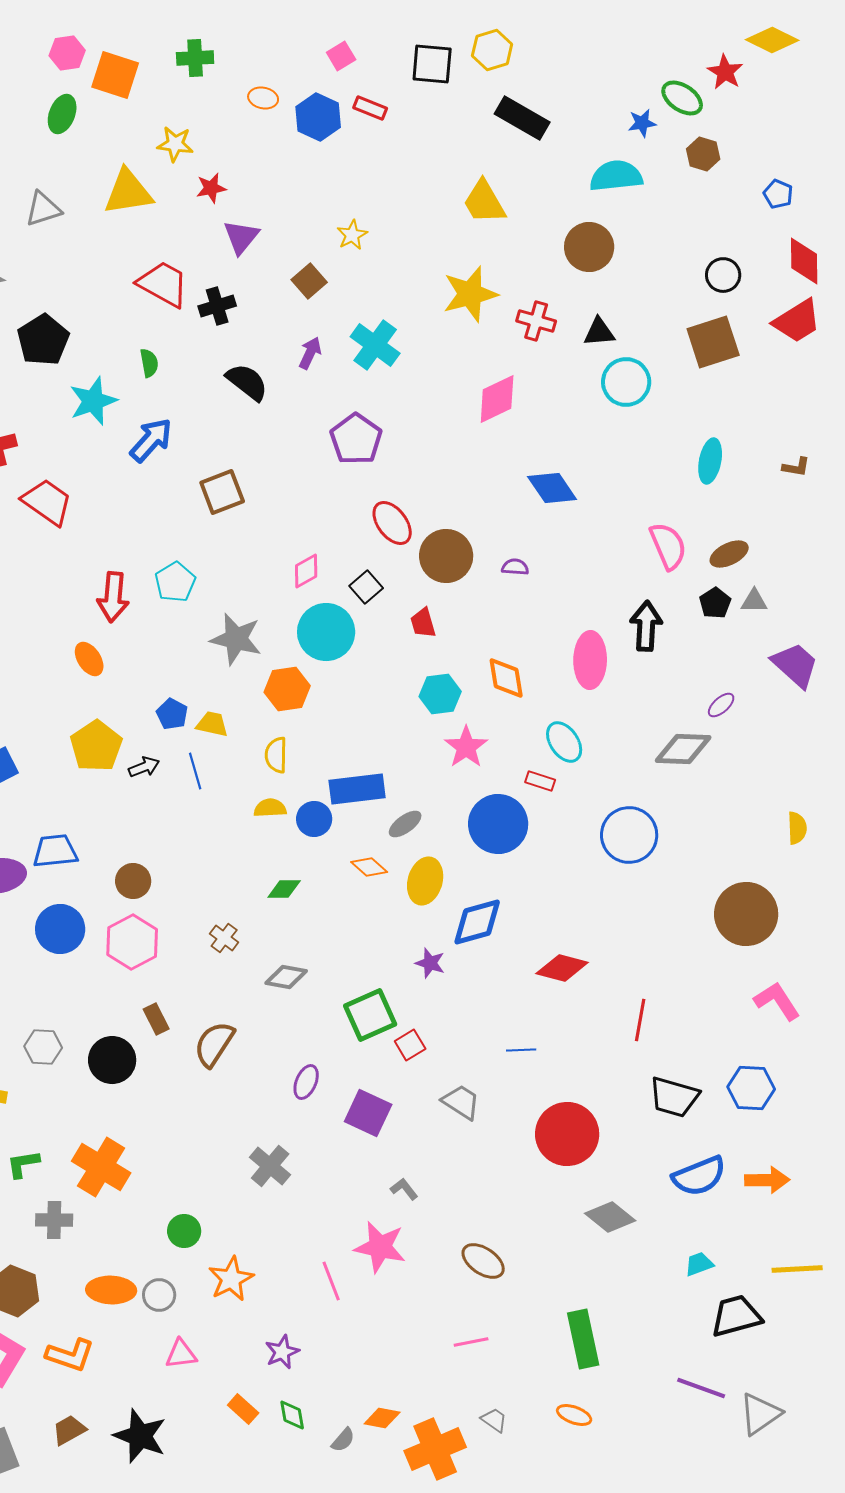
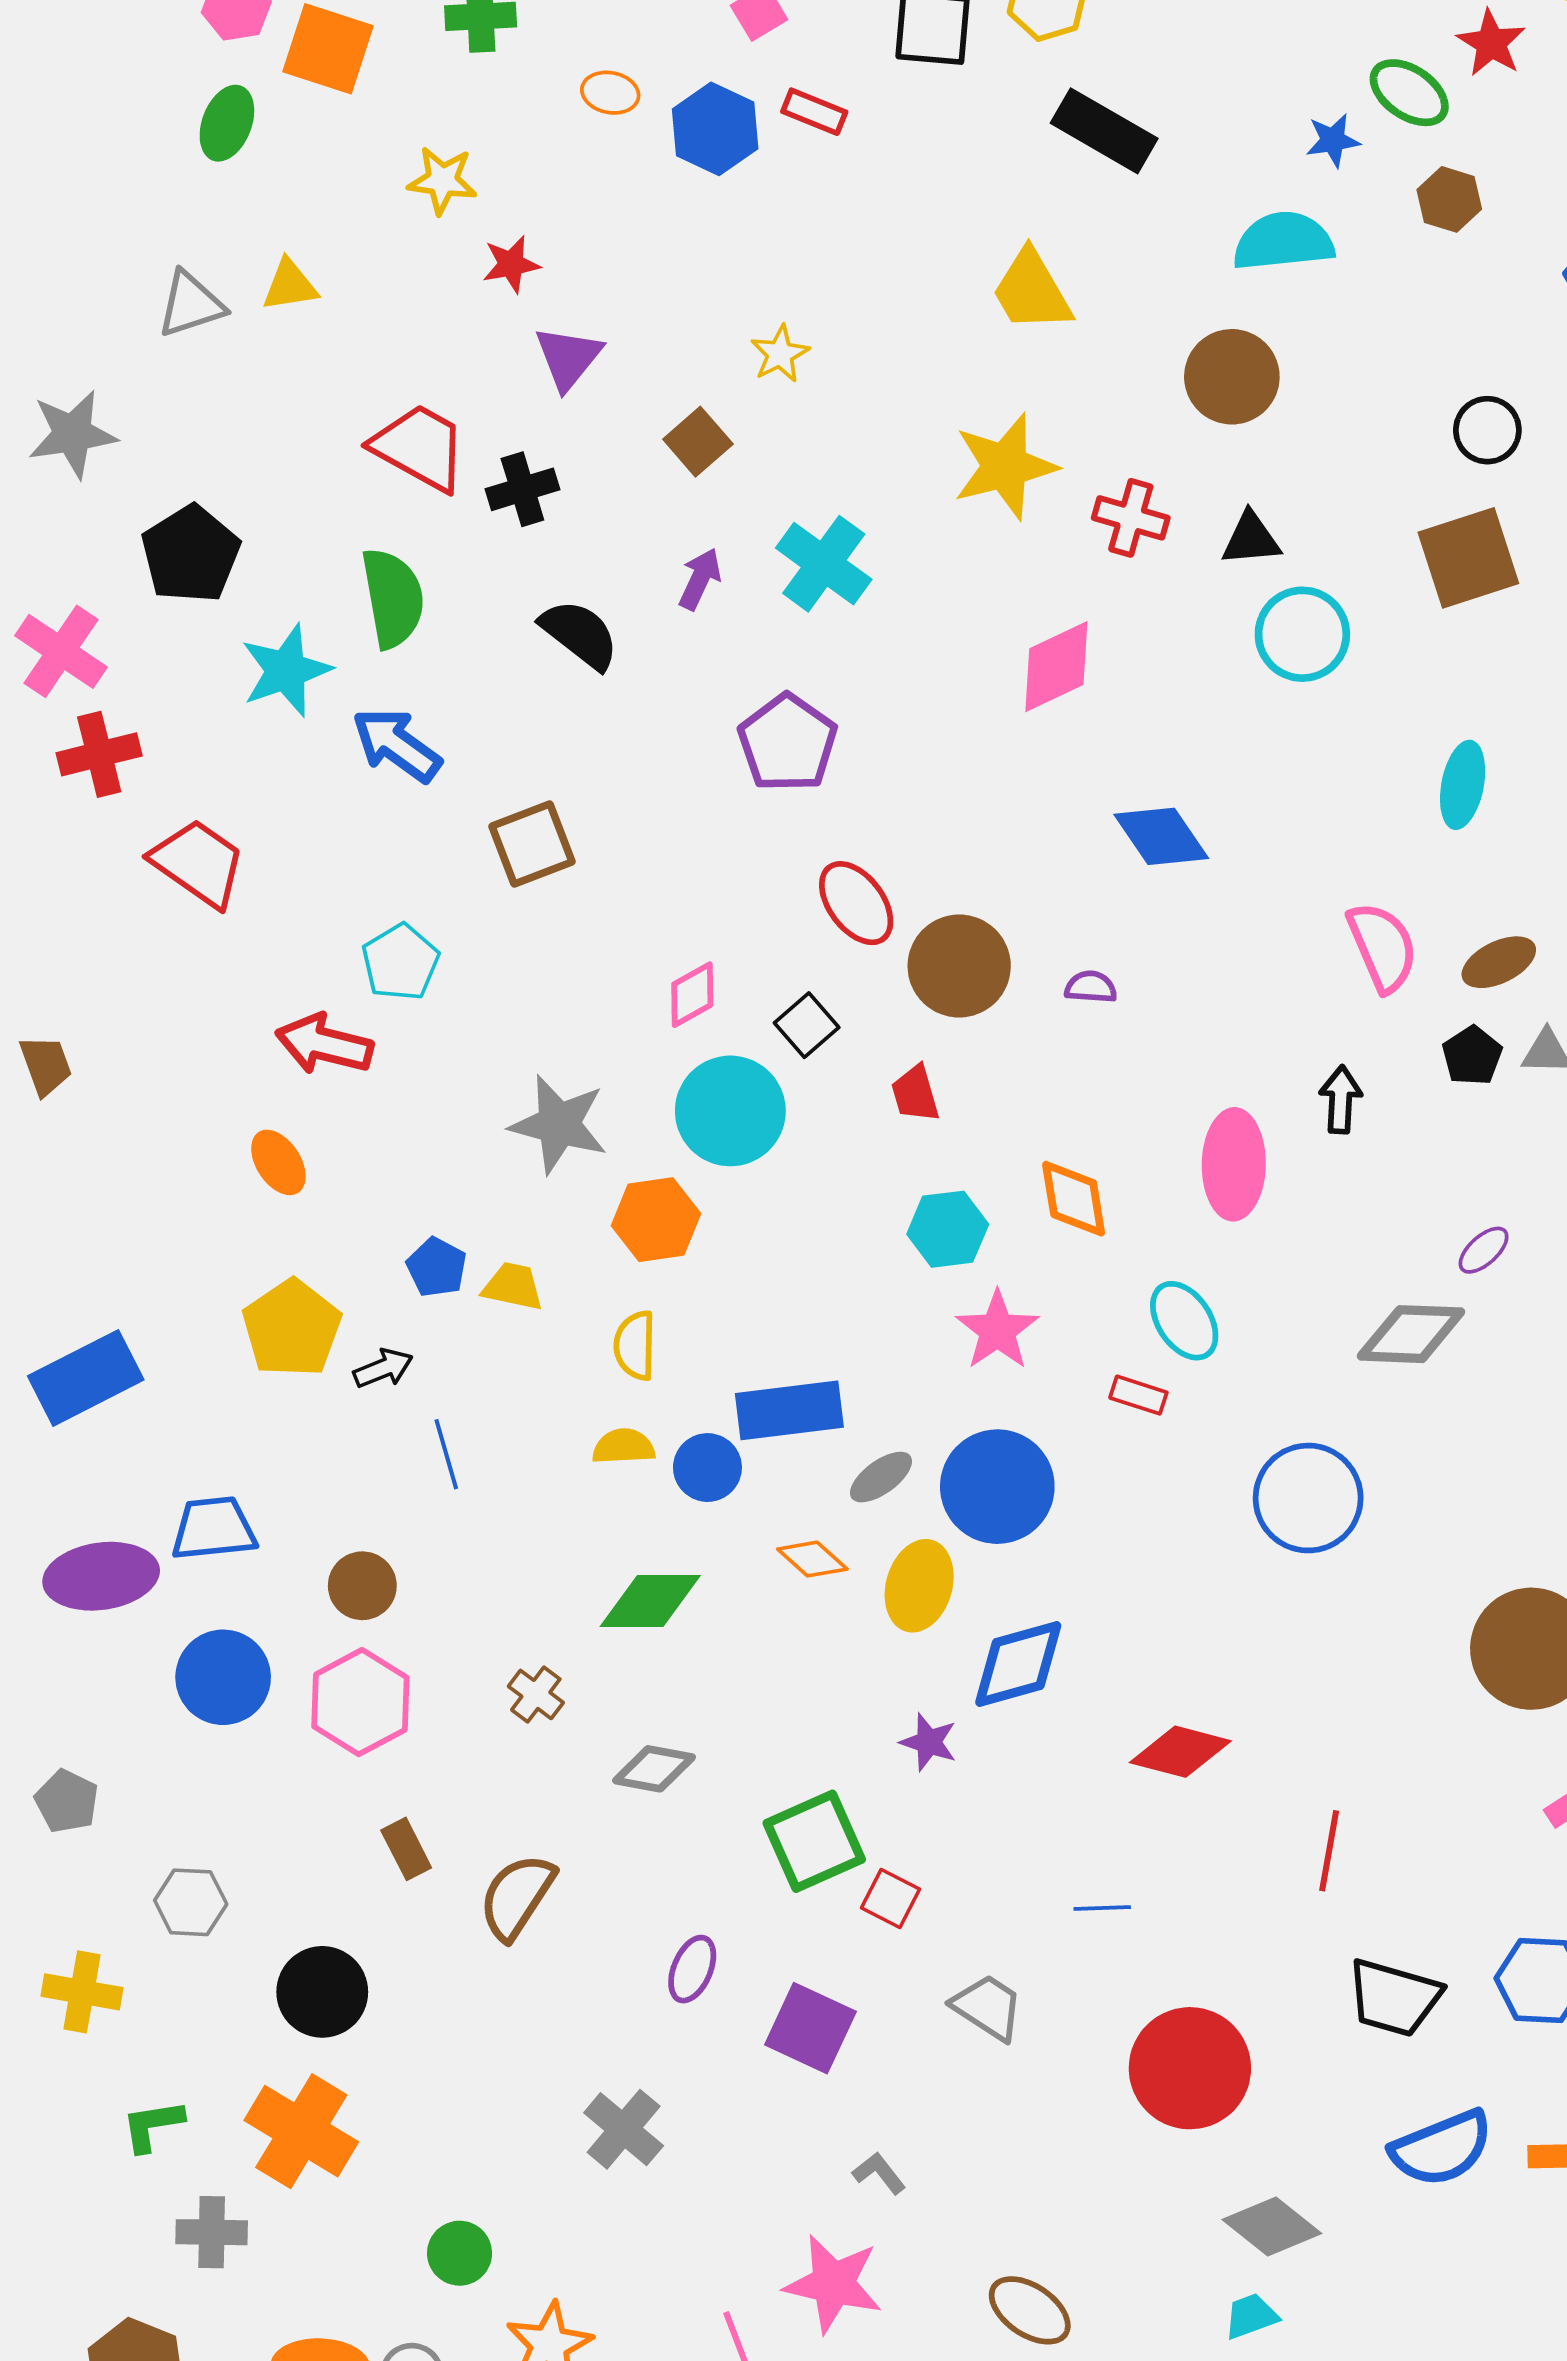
yellow triangle: (128, 192) -> (290, 285), moved, size x0.6
green semicircle: (149, 363) -> (393, 598), size x1.8
blue arrow: (151, 440) -> (397, 745), turned -96
cyan pentagon: (175, 582) -> (400, 962), moved
red arrow: (113, 597) -> (324, 1044), turned 99
black arrow: (646, 626) -> (1341, 1099), size x0.7
blue line: (195, 771) -> (446, 1454), moved
blue circle: (498, 824) -> (997, 1487), moved
green diamond: (284, 889) -> (650, 1601), size x1.6
red square: (410, 1045) -> (891, 1898), turned -32
black circle: (112, 1060) -> (322, 1992), moved
cyan trapezoid: (699, 1264) -> (1251, 2316), moved

